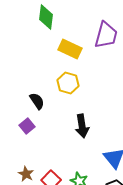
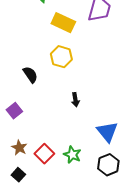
purple square: (27, 126) -> (14, 111), moved
black arrow: (82, 126) -> (75, 100), size x0.6

